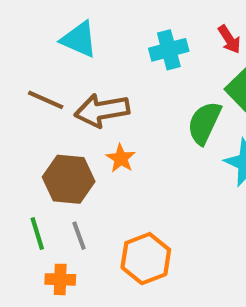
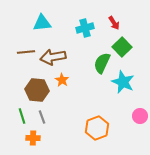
cyan triangle: (79, 39) -> (42, 23), turned -30
brown line: (46, 100) -> (26, 52), turned -30
orange hexagon: (146, 259) -> (97, 128), moved

